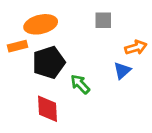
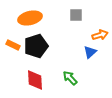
orange rectangle: (18, 46) -> (13, 45), moved, turned 40
green arrow: (80, 84) -> (70, 78), moved

